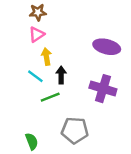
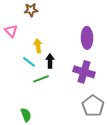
pink triangle: (37, 34) -> (11, 31), moved, turned -40
purple ellipse: (107, 47) -> (87, 38), turned 75
gray pentagon: (75, 130) -> (93, 106), moved, turned 30

